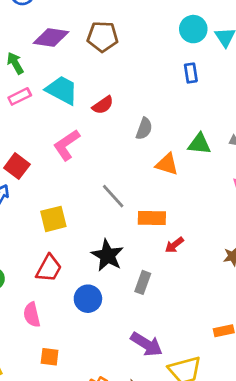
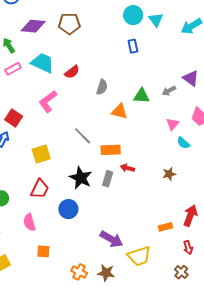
red arrow: (174, 245) -> (127, 168), turned 56
gray rectangle: (143, 282) -> (108, 179), moved

